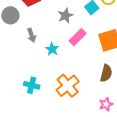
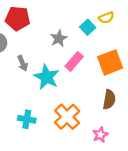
cyan star: (52, 49) -> (47, 77), size x1.6
pink star: (106, 104) -> (100, 135), moved

